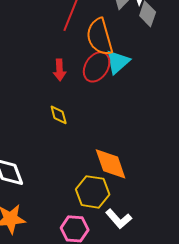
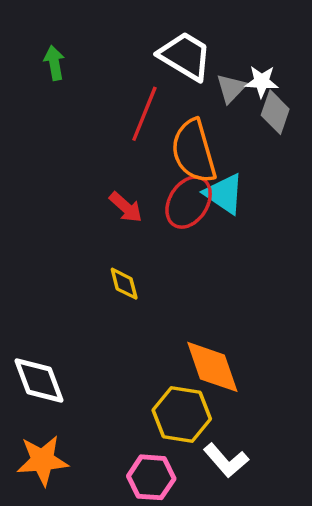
cyan triangle: (118, 62) -> (224, 194), turned -44
red arrow: (60, 70) -> (126, 207), turned -45

